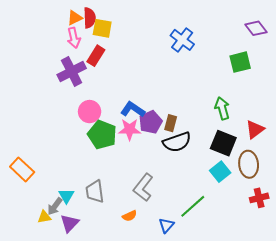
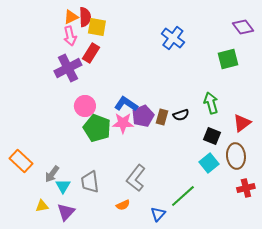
black semicircle: (177, 142) -> (181, 115), moved, size x0.6
black square: (223, 143) -> (212, 136), size x0.7
gray arrow: (55, 206) -> (52, 174), moved

